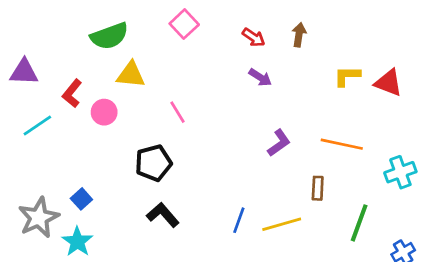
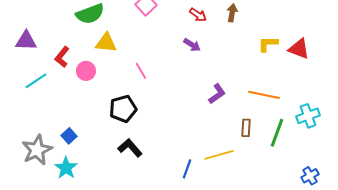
purple arrow: (260, 77) -> (192, 45), moved
blue line: (239, 220) -> (187, 169), moved
green line: (359, 223) -> (277, 133), moved

